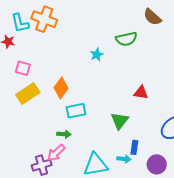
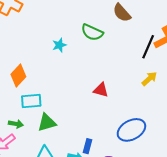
green semicircle: (126, 39) -> (92, 32), turned 30
green triangle: (120, 121) -> (47, 123), moved, turned 30

